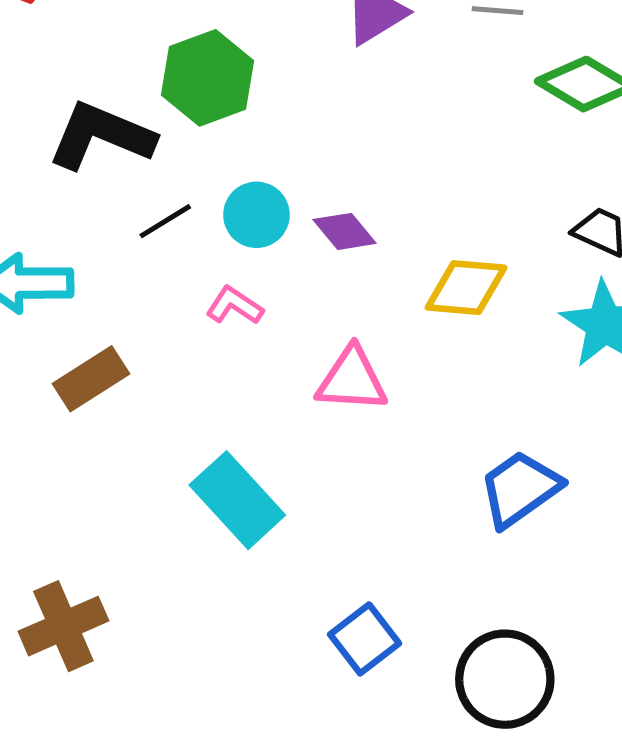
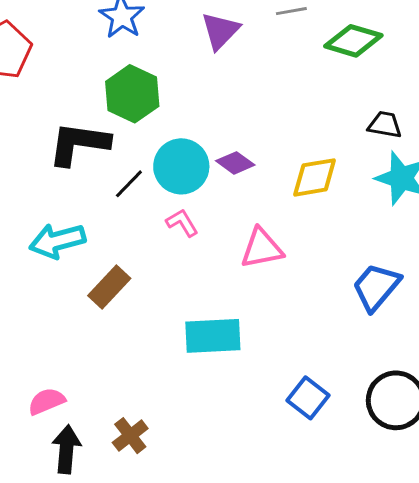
cyan circle: (256, 215) -> (181, 166), size x1.4
pink L-shape: (234, 306) -> (182, 223), turned 40
cyan rectangle: (237, 500) -> (213, 336), turned -36
brown cross: (63, 626) -> (130, 436), size x0.7

